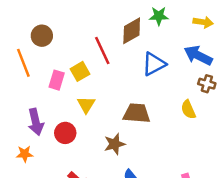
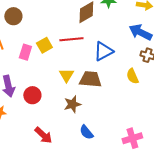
red line: (102, 50) -> (71, 39), moved, turned -70
blue triangle: (154, 64) -> (103, 51), moved
yellow triangle: (86, 105) -> (66, 75), moved

